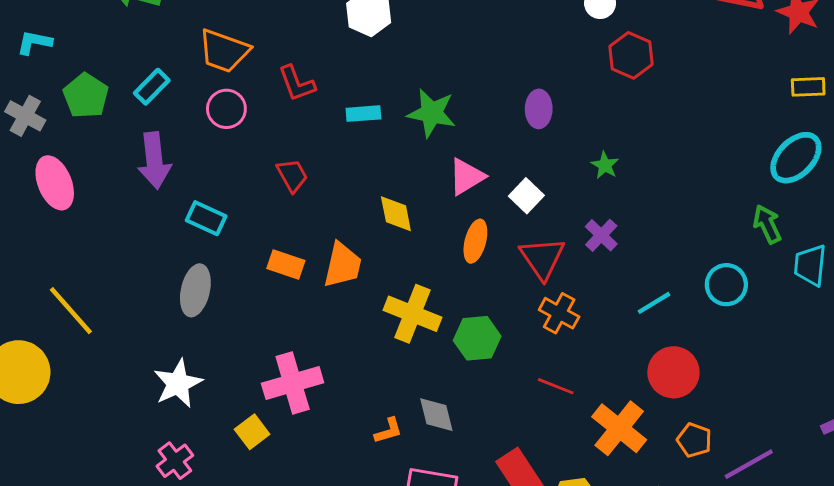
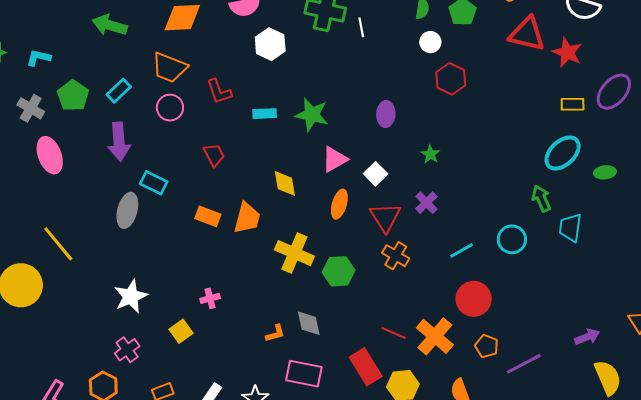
gray ellipse: (195, 290) -> (127, 210), moved
pink cross: (293, 383) -> (210, 298), size x0.5
red line: (556, 386) -> (394, 333), moved

